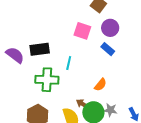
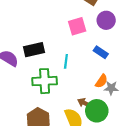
pink square: (82, 31) -> (77, 26), turned -30
blue rectangle: (108, 49) -> (101, 52), moved
gray star: (110, 110) -> (111, 88), moved

